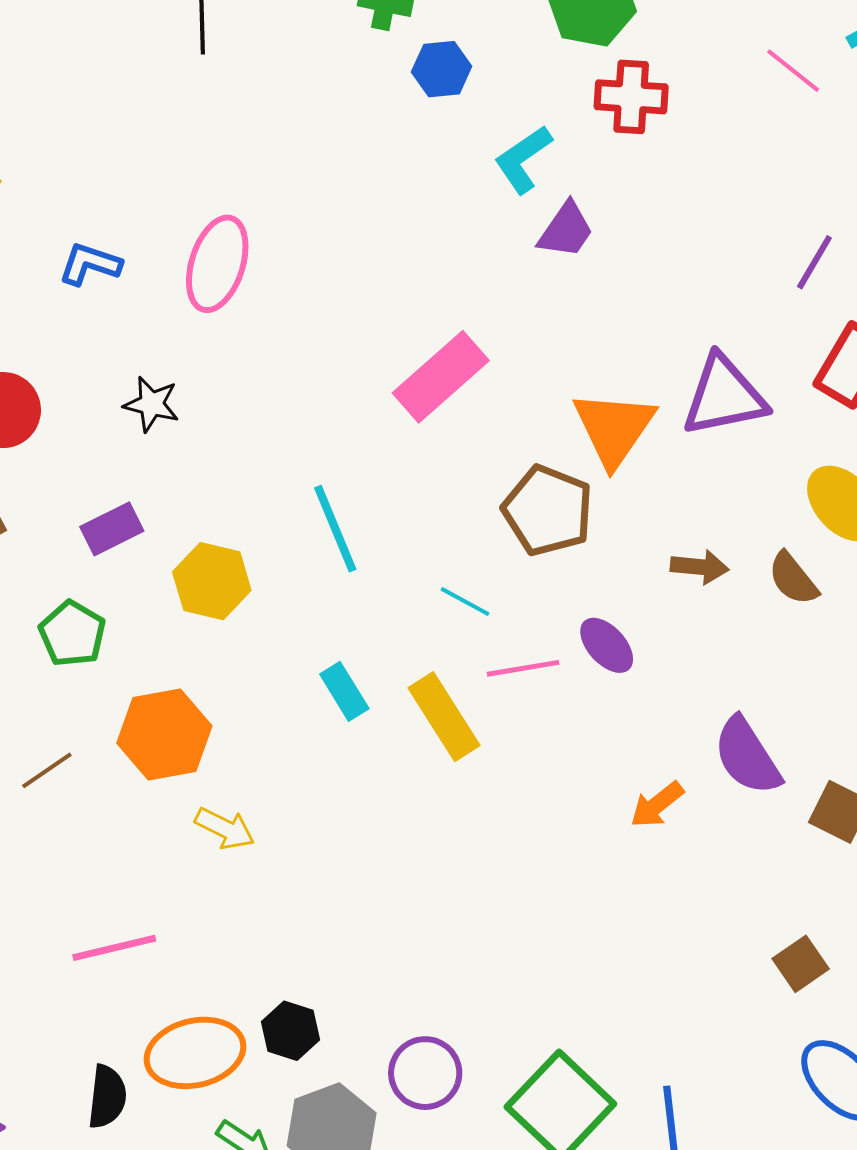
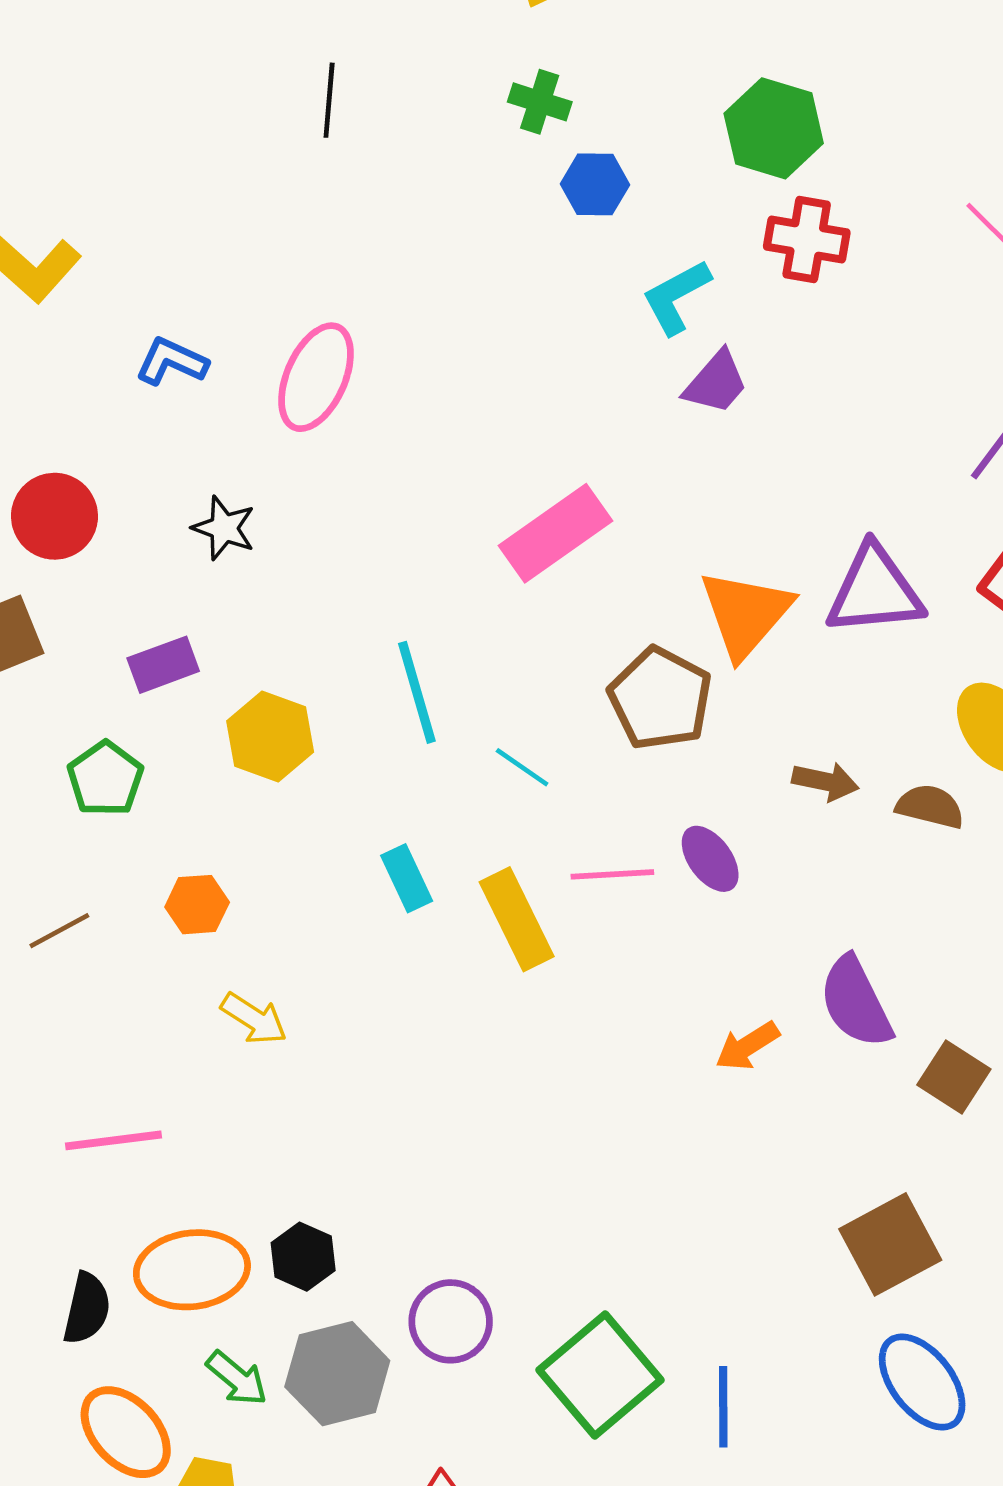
brown semicircle: (793, 579) -> (930, 806), turned 136
cyan line: (465, 602) -> (522, 767), moved
orange hexagon: (164, 734) -> (197, 905), size x0.6
brown square: (801, 964) -> (890, 1244), size x1.6

